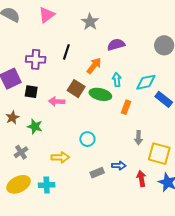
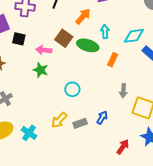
green star: (35, 127) -> (41, 70), moved
yellow arrow: (60, 157) -> (59, 120), moved, turned 132
blue arrow: (119, 166) -> (102, 118), turned -64
red arrow: (141, 179) -> (123, 147), moved, turned 42
cyan cross: (47, 185) -> (29, 133), turned 35

